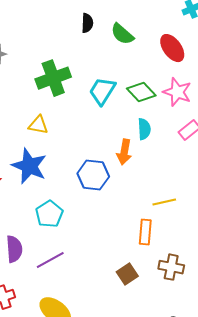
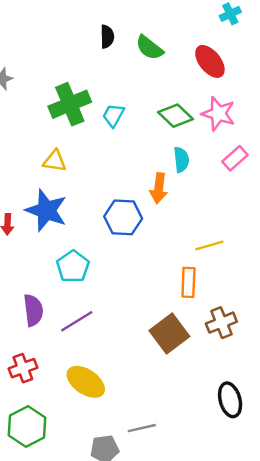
cyan trapezoid: (102, 91) -> (113, 115), moved, size x0.7
brown cross: (171, 267) -> (221, 323), turned -30
brown square: (127, 274) -> (169, 333), size x1.5

